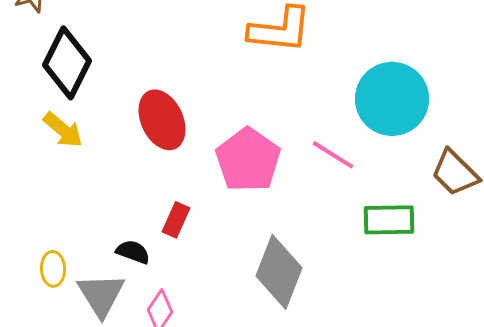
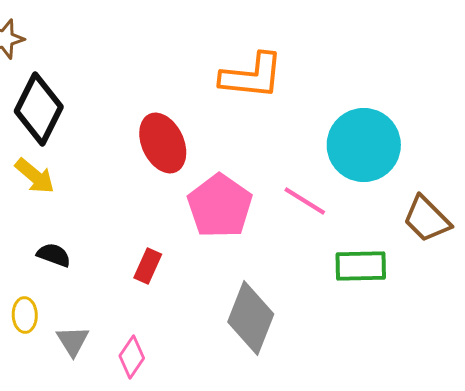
red ellipse: (162, 120) -> (163, 143), moved
black semicircle: (133, 252) -> (54, 255), moved
gray triangle: (101, 295) -> (73, 341), size x0.7

